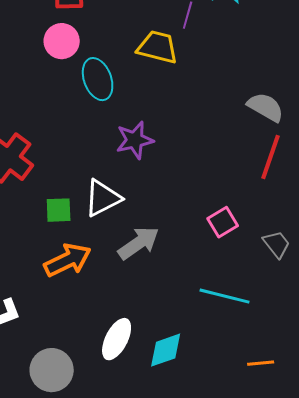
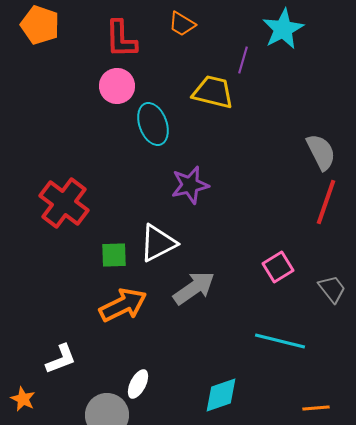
gray semicircle: (266, 107) -> (321, 152), turned 33
white ellipse: (117, 339) -> (138, 384), moved, size x0.7

